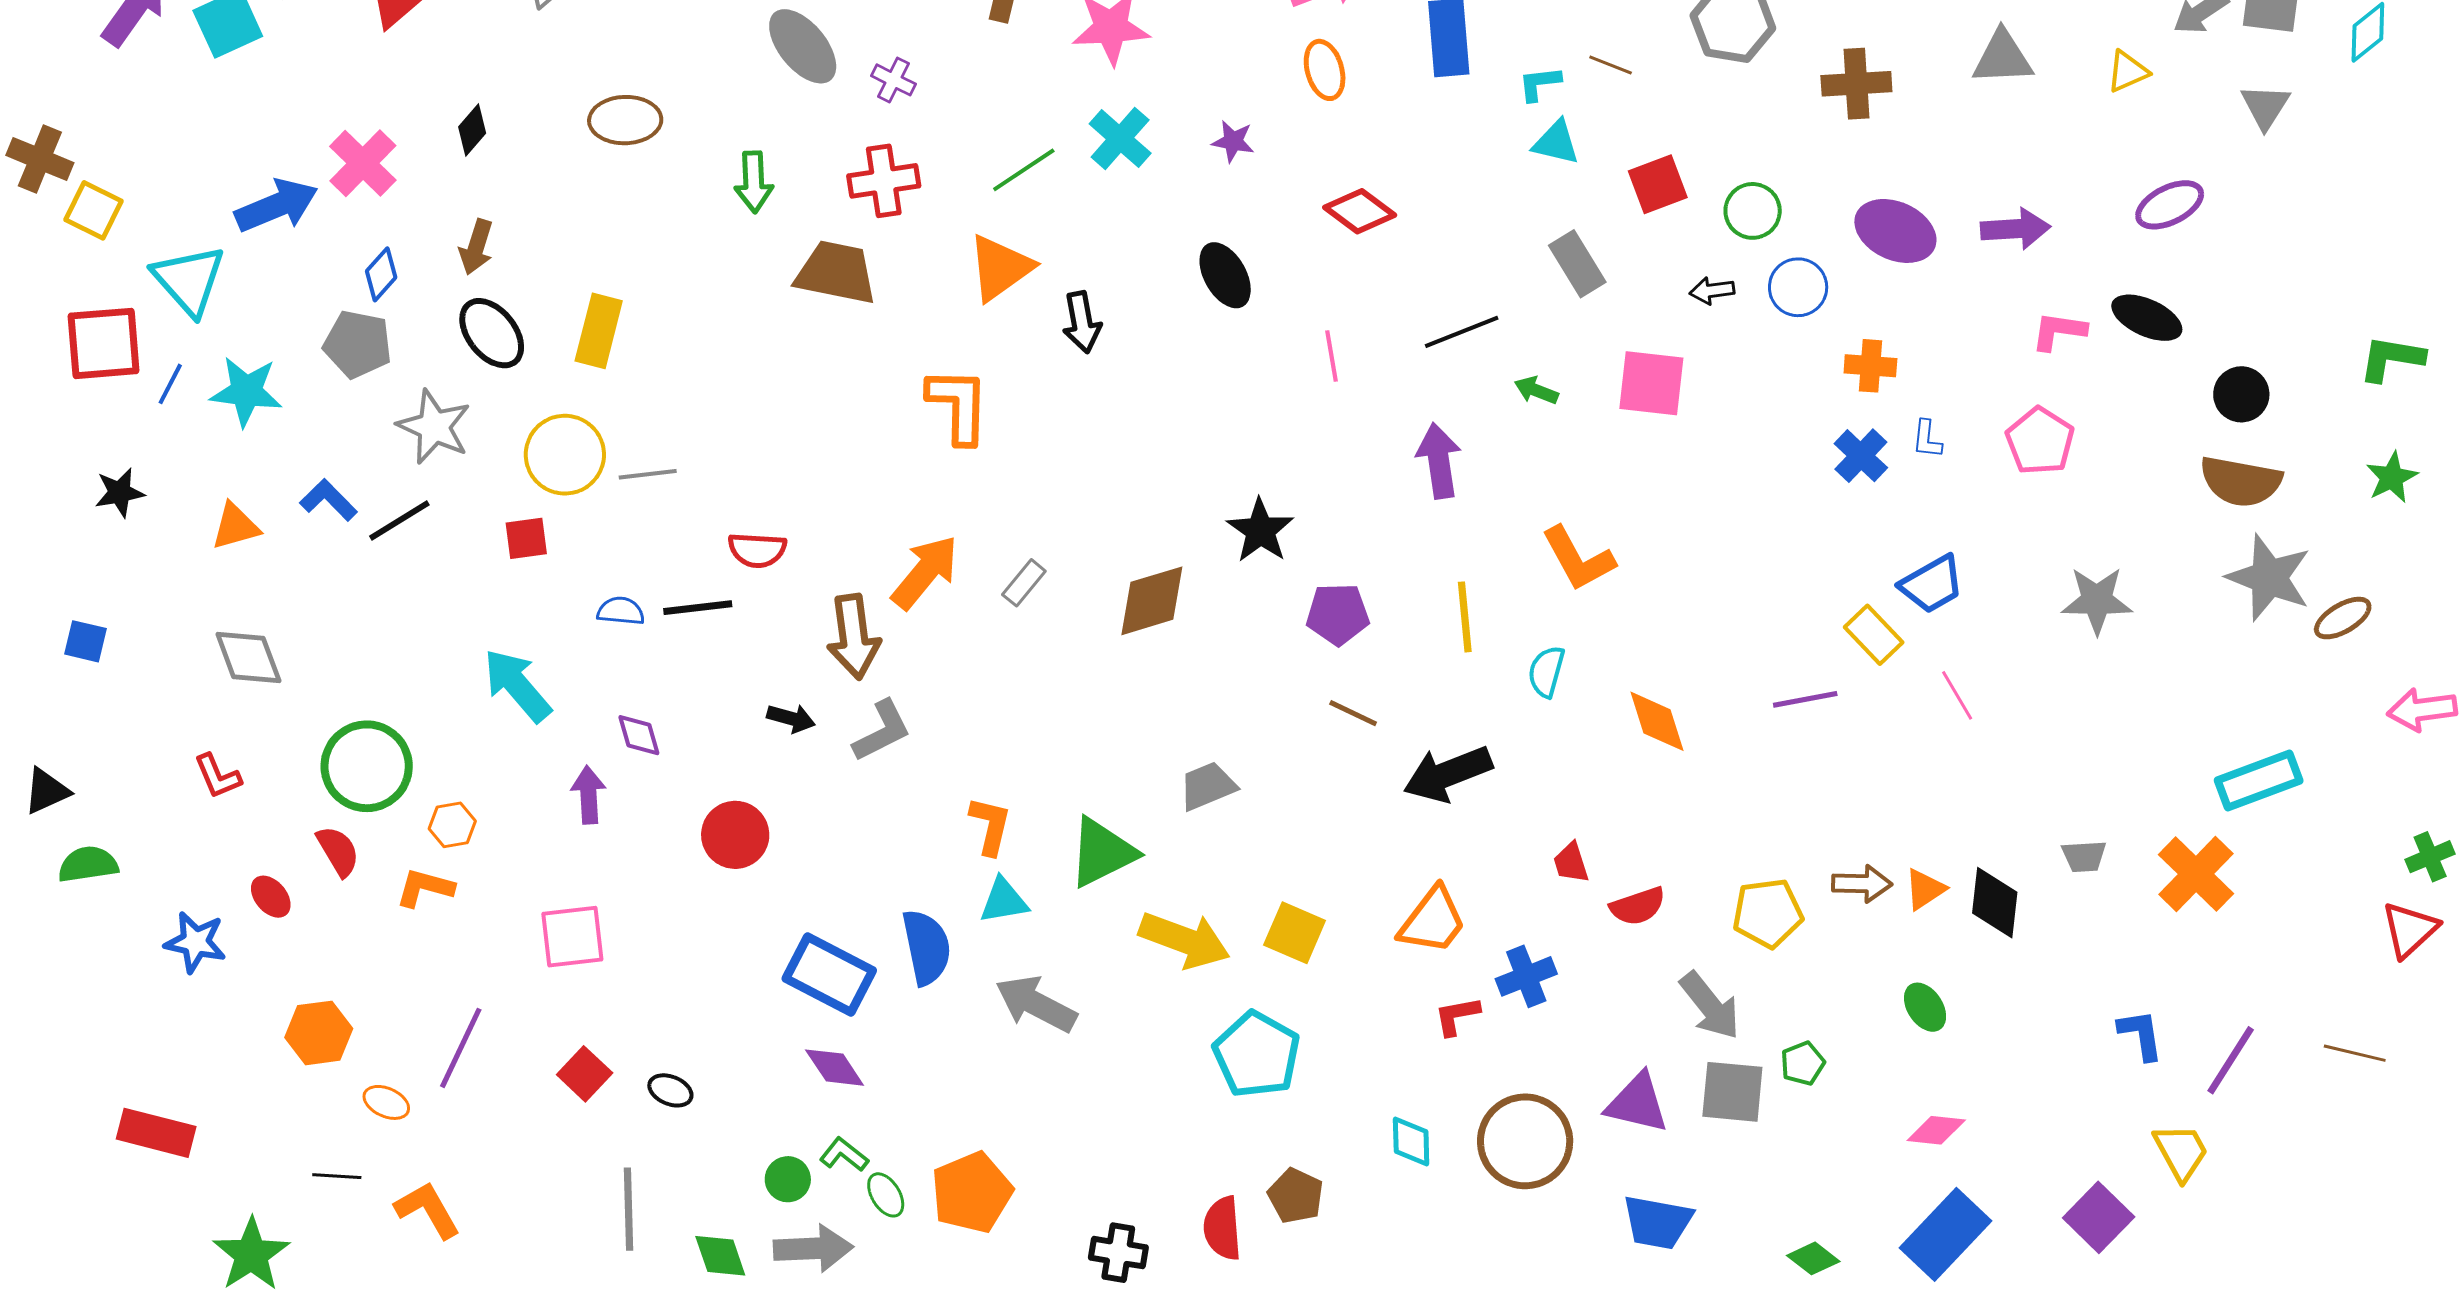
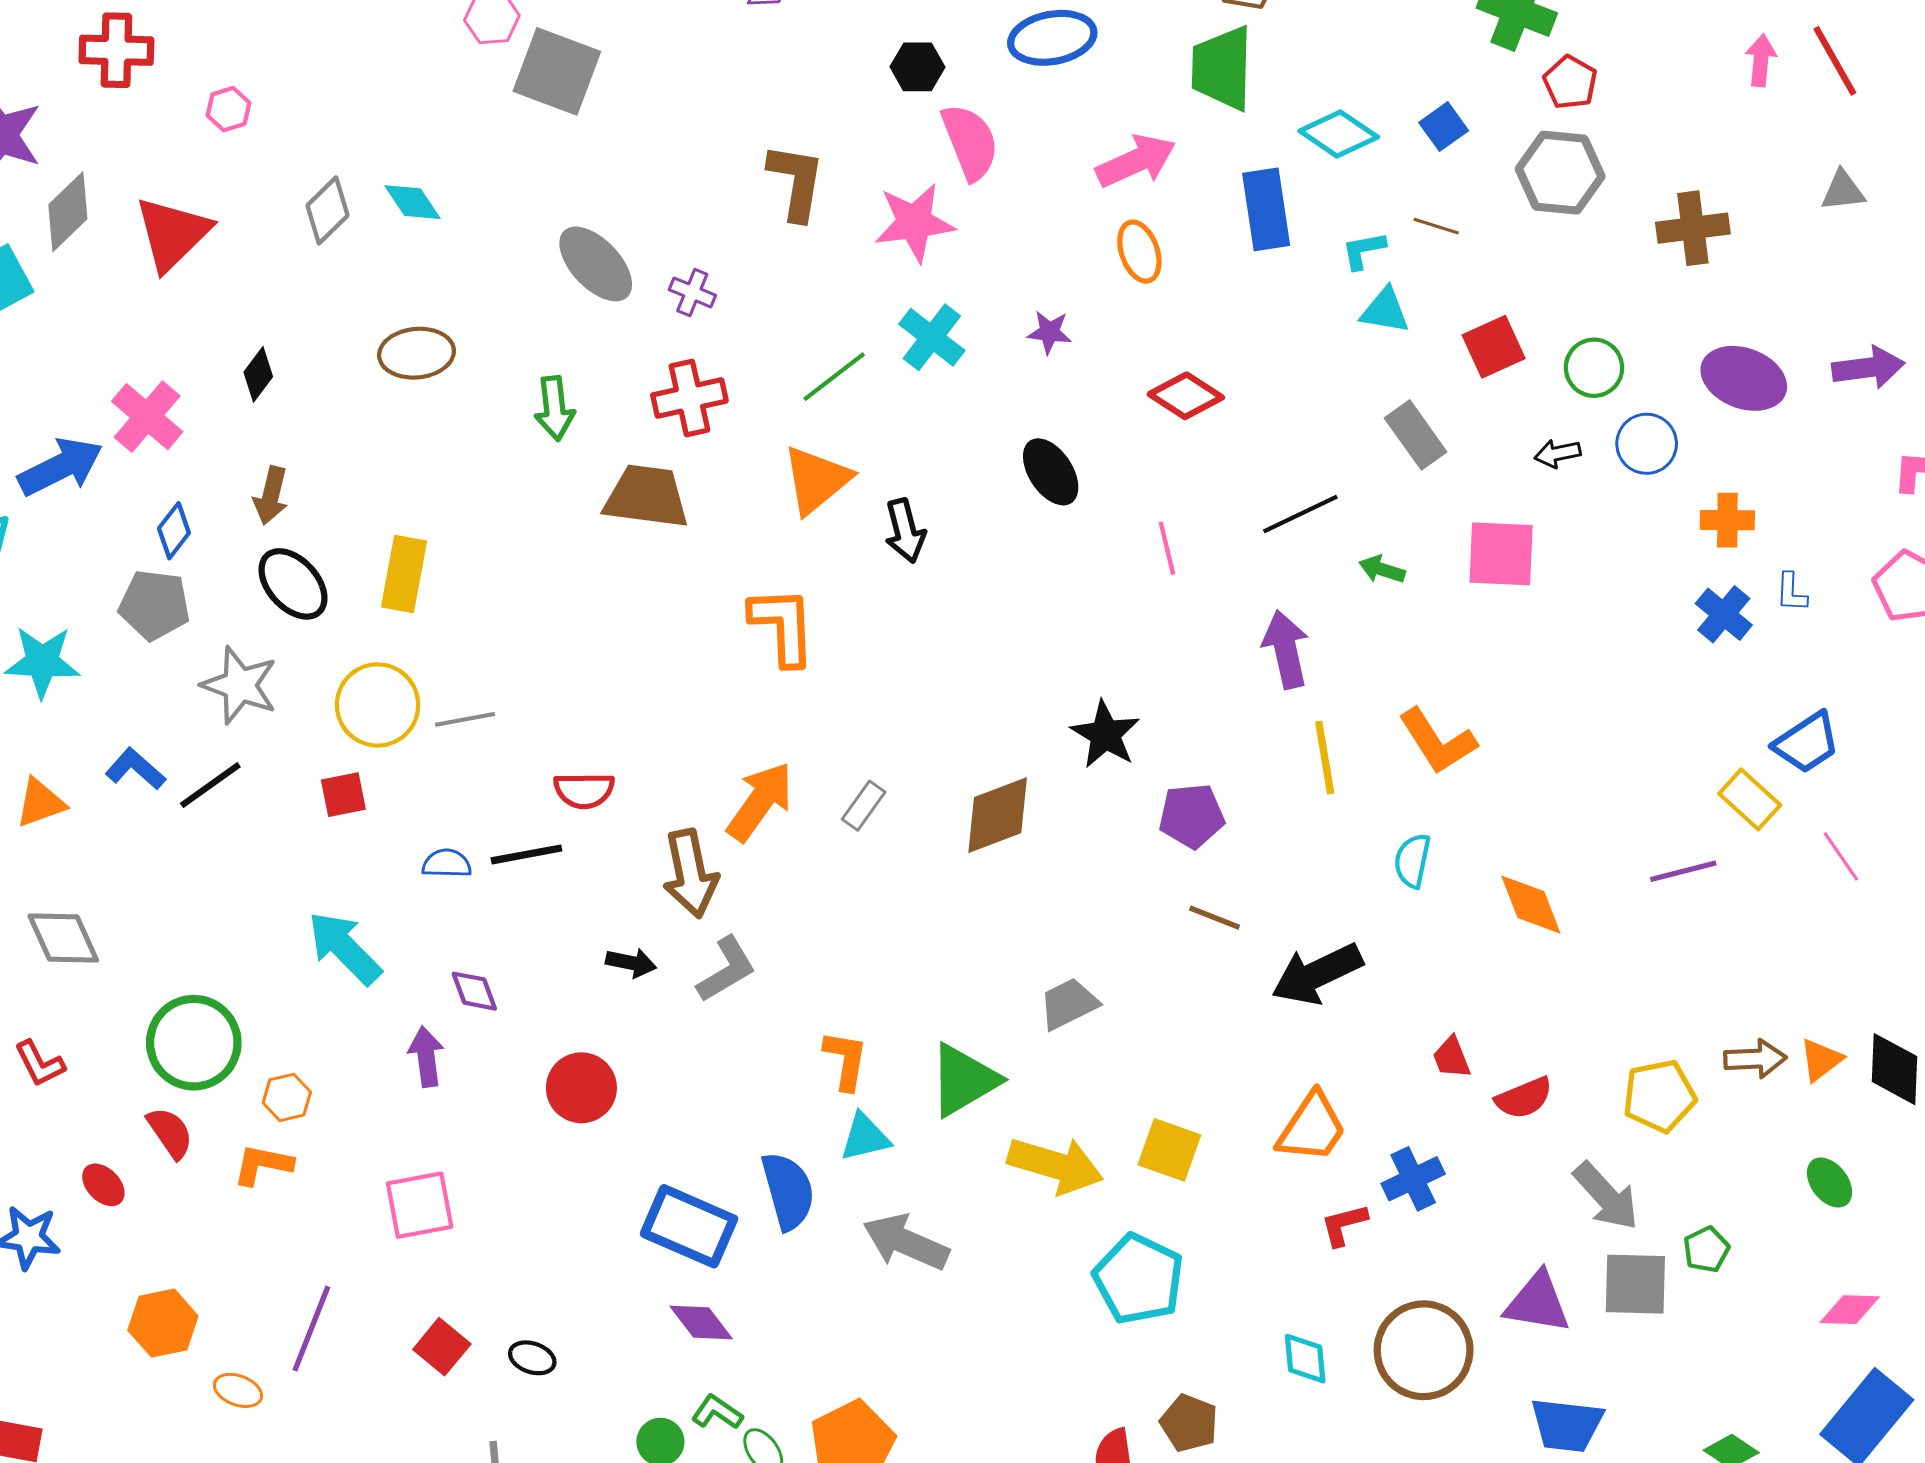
gray triangle: (2003, 58) -> (1843, 191), size x0.7
yellow line: (1465, 617) -> (1325, 758), moved

